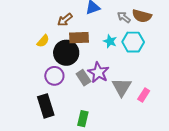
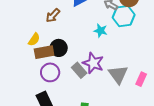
brown rectangle: (79, 38) -> (44, 52), moved
cyan hexagon: (133, 42) -> (124, 16), moved
black circle: (66, 53) -> (59, 48), size x0.7

